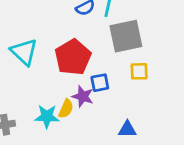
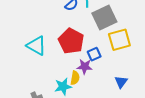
yellow square: (139, 71) -> (119, 40), size x1.6
blue triangle: (127, 129) -> (121, 82), turned -40

